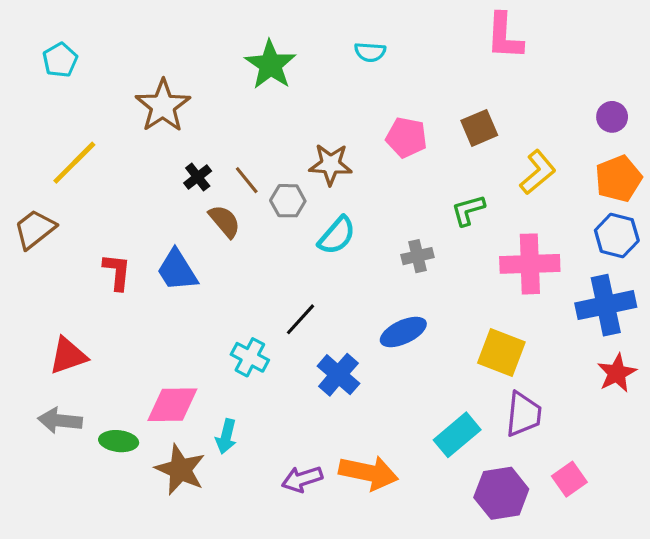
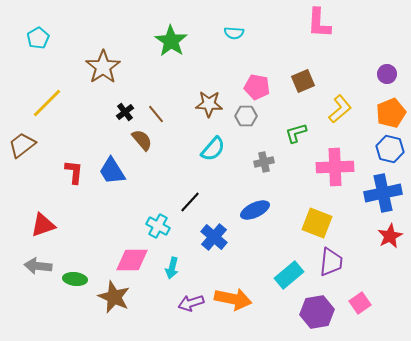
gray hexagon: (288, 201) -> (246, 116), moved
pink diamond: (172, 405) -> (132, 260), moved
cyan arrow: (226, 436) -> (172, 268), moved

